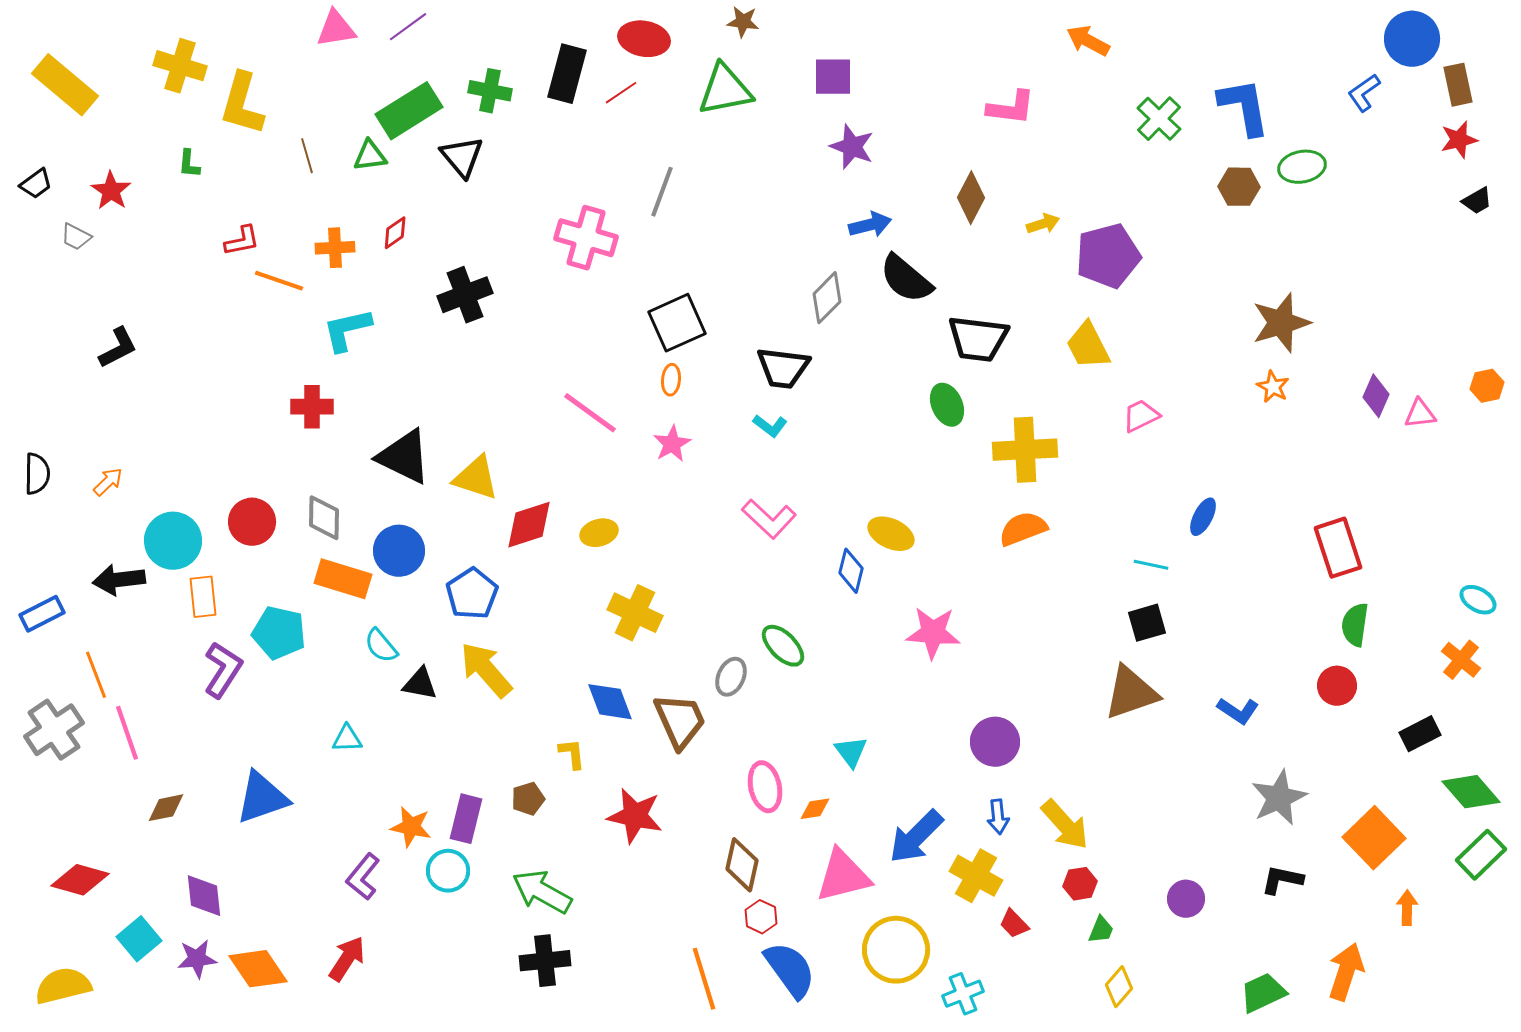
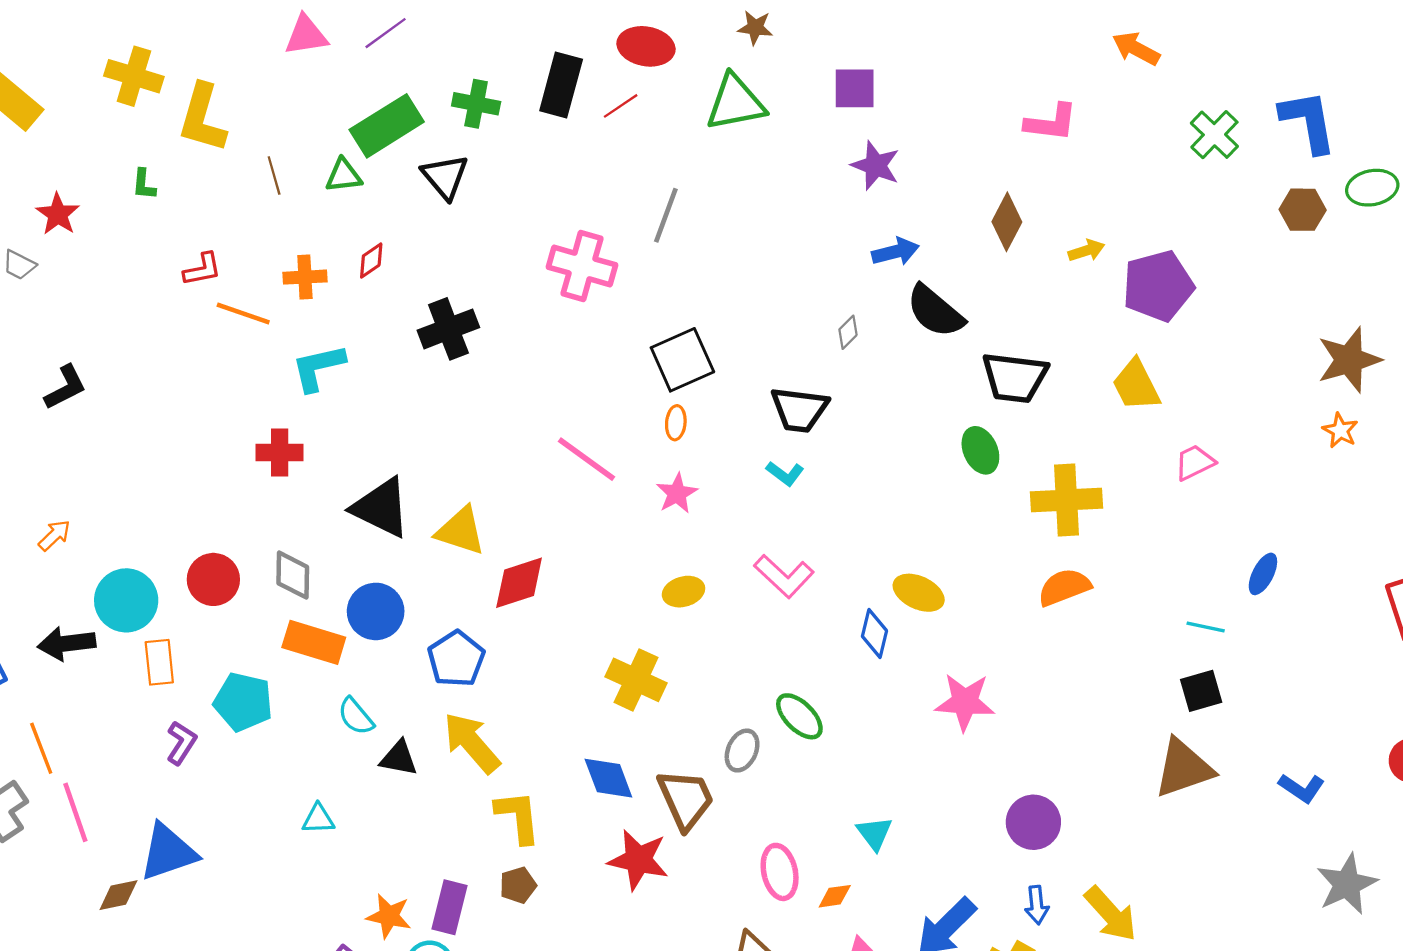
gray diamond: (827, 298) -> (848, 332), size x0.6
yellow ellipse: (599, 533) -> (684, 592), moved
purple L-shape: (223, 670) -> (181, 743), size x0.7
yellow L-shape: (572, 754) -> (518, 817), moved, size x1.6
blue triangle: (262, 798) -> (168, 852), moved
red star: (635, 816) -> (638, 860), moved

